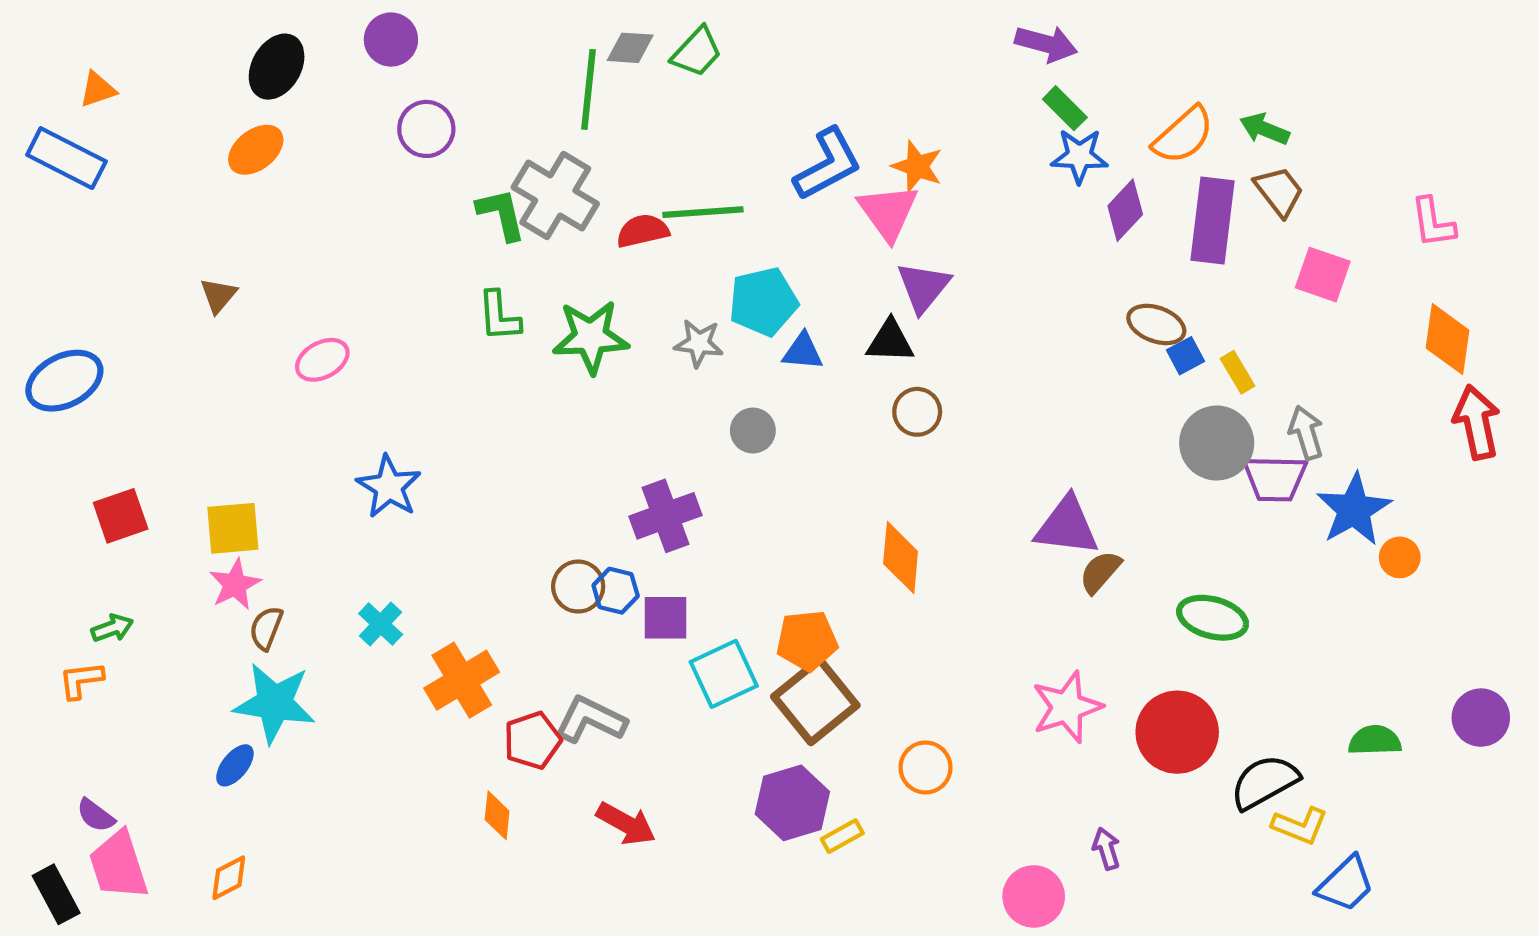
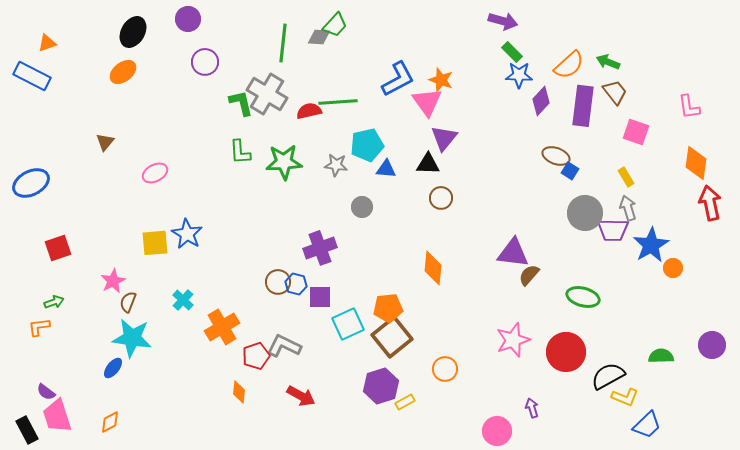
gray diamond: (630, 48) -> (319, 37), moved
blue square: (1185, 356) -> (570, 171), turned -30
yellow rectangle: (1237, 372) -> (626, 177), moved
yellow square: (233, 528) -> (155, 243), moved

